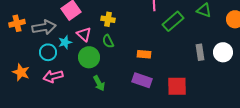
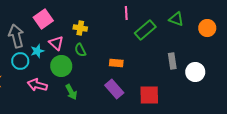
gray arrow: (44, 27) -> (16, 36), turned -95
white circle: (223, 52) -> (195, 72), moved
pink arrow: (53, 76) -> (37, 85), moved, turned 30
purple rectangle: (142, 80) -> (114, 89), turned 30

